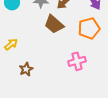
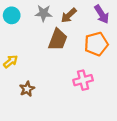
brown trapezoid: (54, 24) -> (58, 40), turned -110

